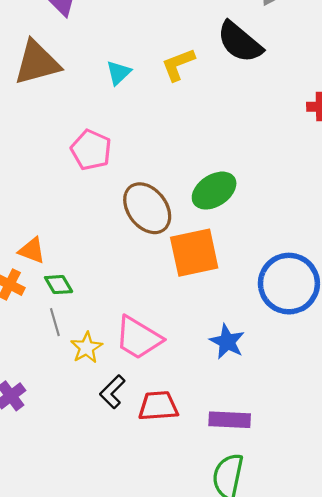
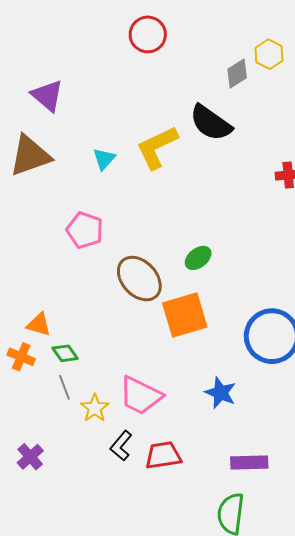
yellow L-shape: (178, 65) -> (157, 147), size x1.4
green ellipse: (214, 191) -> (198, 258), size x0.7
purple rectangle: (230, 420) -> (249, 462), moved

